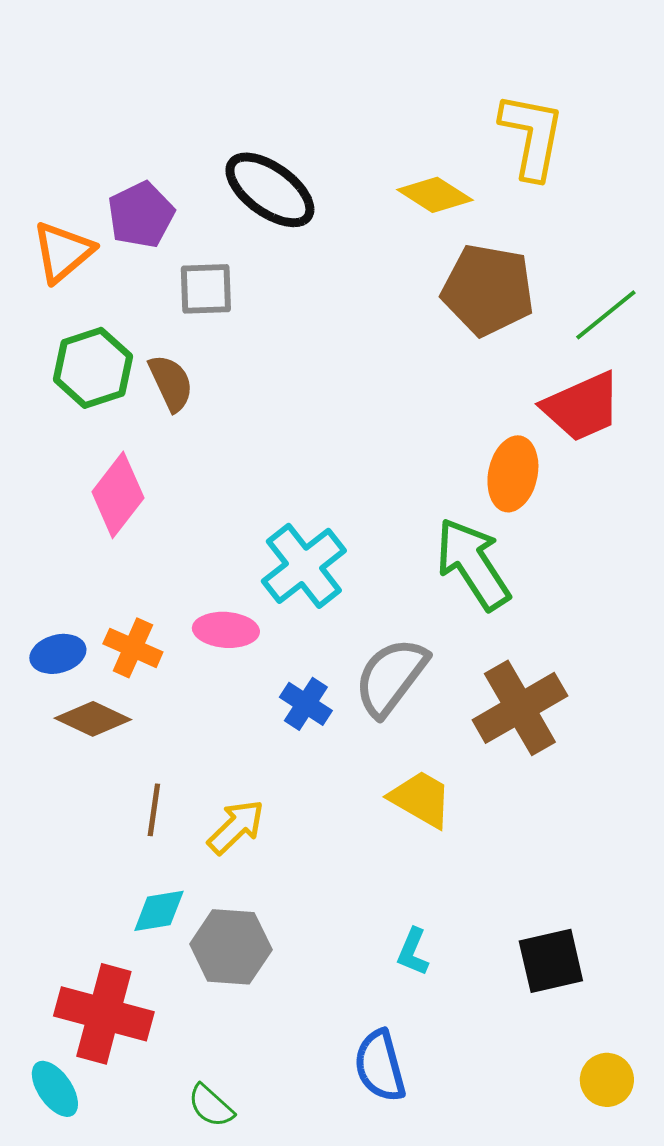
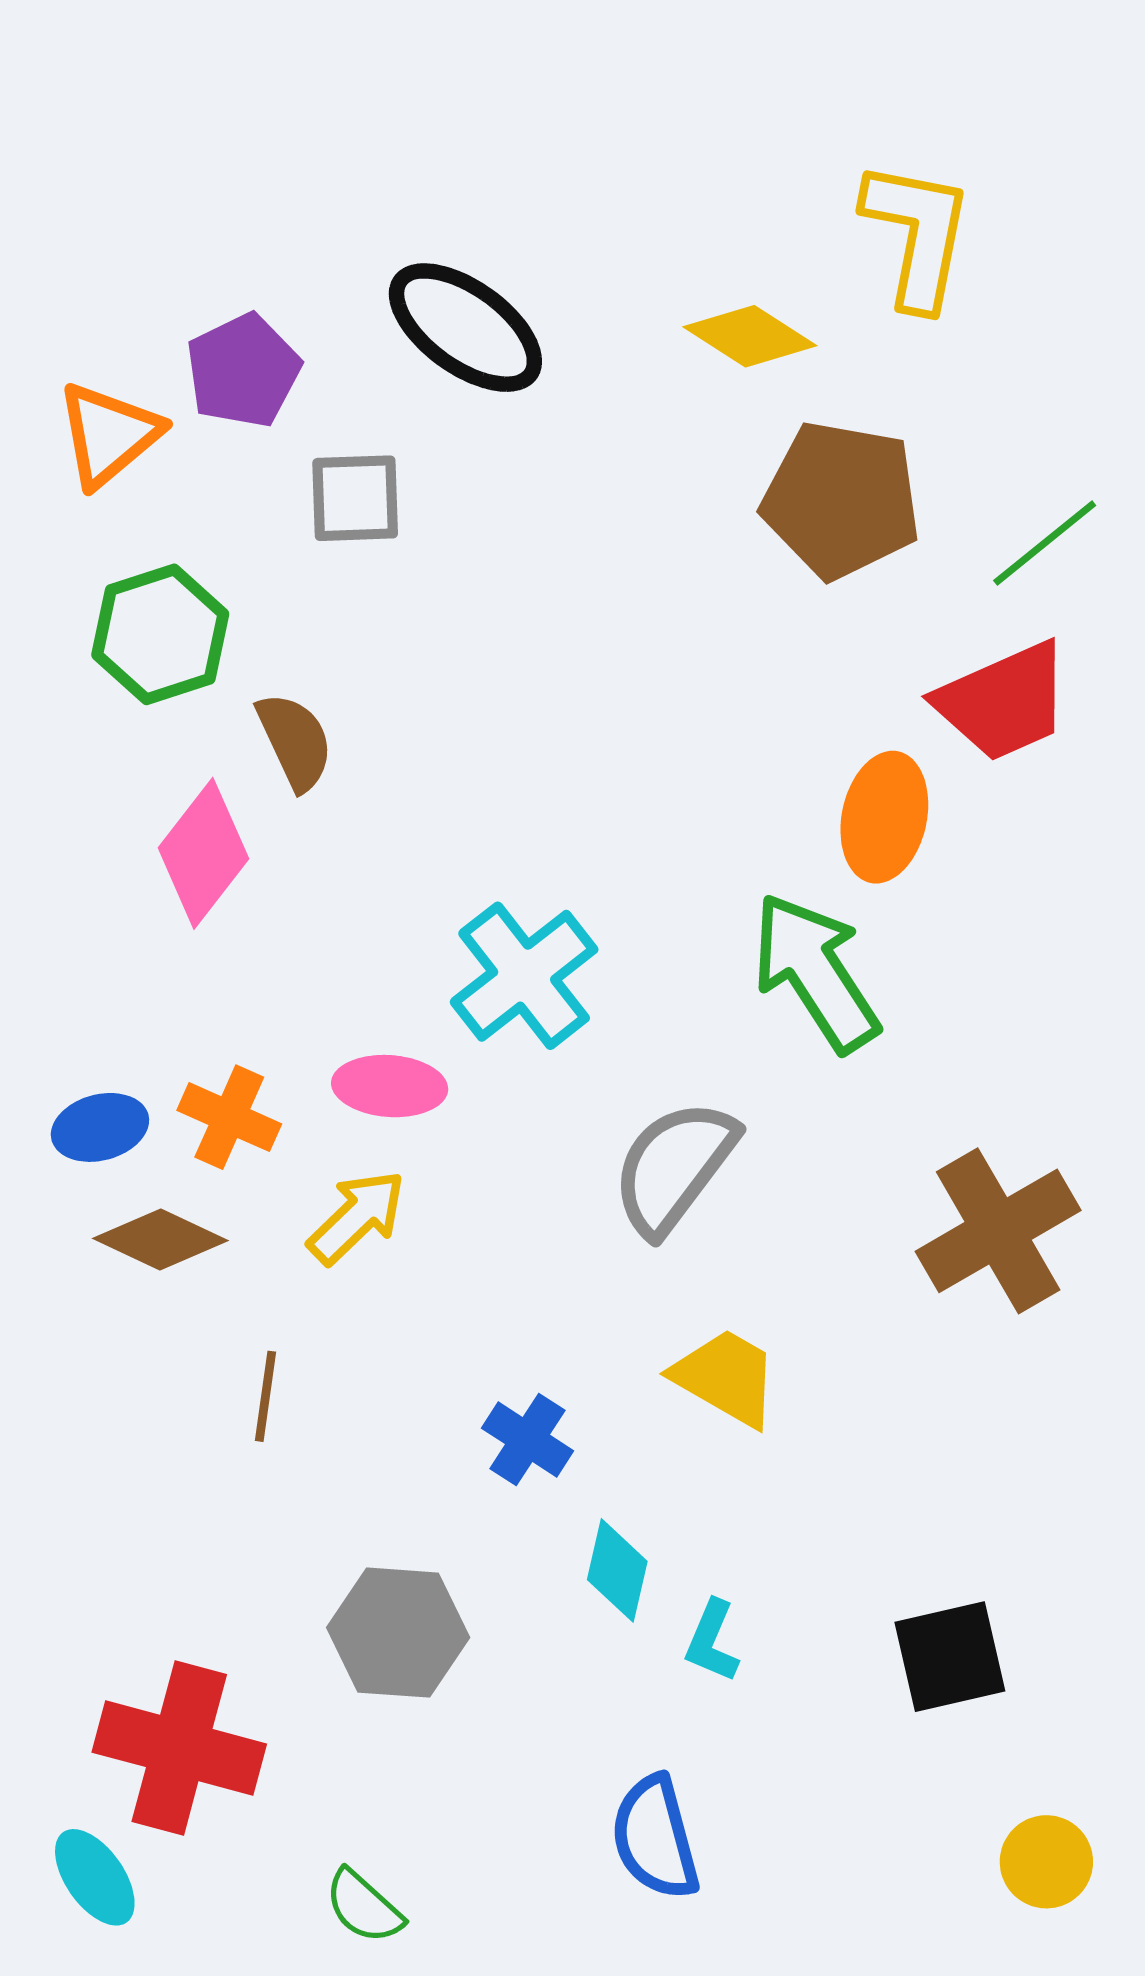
brown semicircle: (171, 383) -> (295, 741), moved
blue cross: (306, 704) -> (528, 1439), moved
brown cross: (520, 708) -> (998, 1231), moved
yellow arrow: (236, 827) -> (357, 1217), moved
cyan diamond: (159, 911) -> (617, 1570), moved, turned -68

